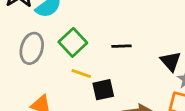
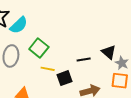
black line: (122, 46) -> (84, 60), moved

